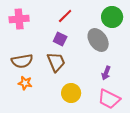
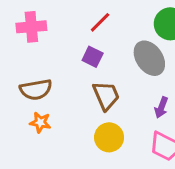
brown trapezoid: (56, 62) -> (106, 96), moved

